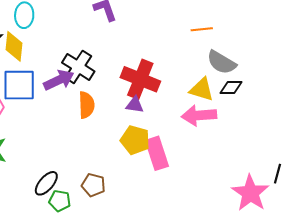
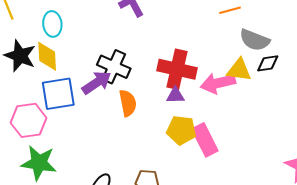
pink arrow: (199, 115) -> (218, 83), moved

